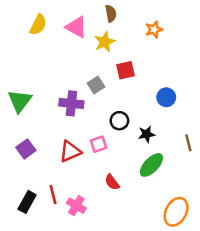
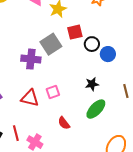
gray square: (96, 85) -> (51, 44), size x1.5
black circle: (119, 121) -> (92, 44), moved
red triangle: (70, 151) -> (30, 98), turned 36

